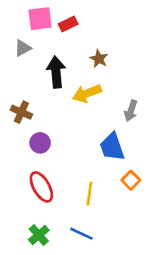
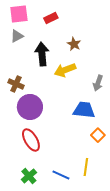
pink square: (40, 19) -> (19, 14), moved
purple circle: (40, 143) -> (30, 107), size x1.6
blue trapezoid: (112, 147) -> (84, 110), turned 115
yellow line: (89, 194) -> (86, 167), moved

